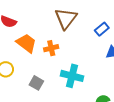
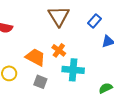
orange trapezoid: (26, 43) -> (35, 57), moved
orange cross: (51, 48) -> (59, 50), moved, turned -32

